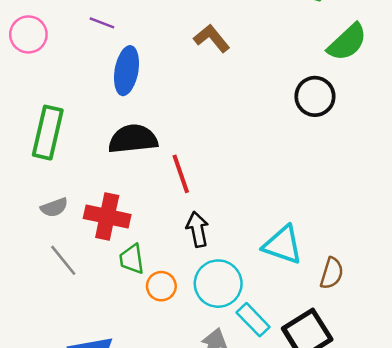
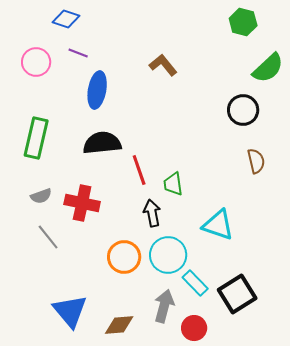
pink circle: (28, 34) -> (36, 62), moved
green trapezoid: (132, 259) -> (173, 184), moved
brown semicircle: (332, 273) -> (256, 161), moved, turned -30
orange circle: (161, 286) -> (124, 257), size x1.4

